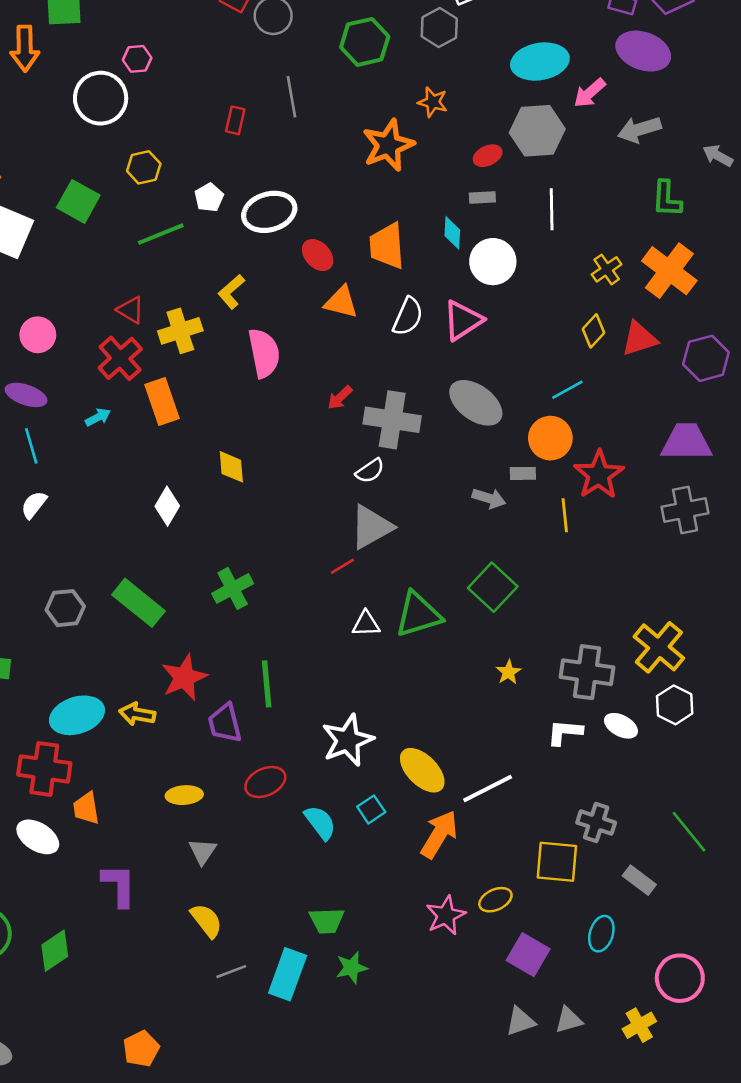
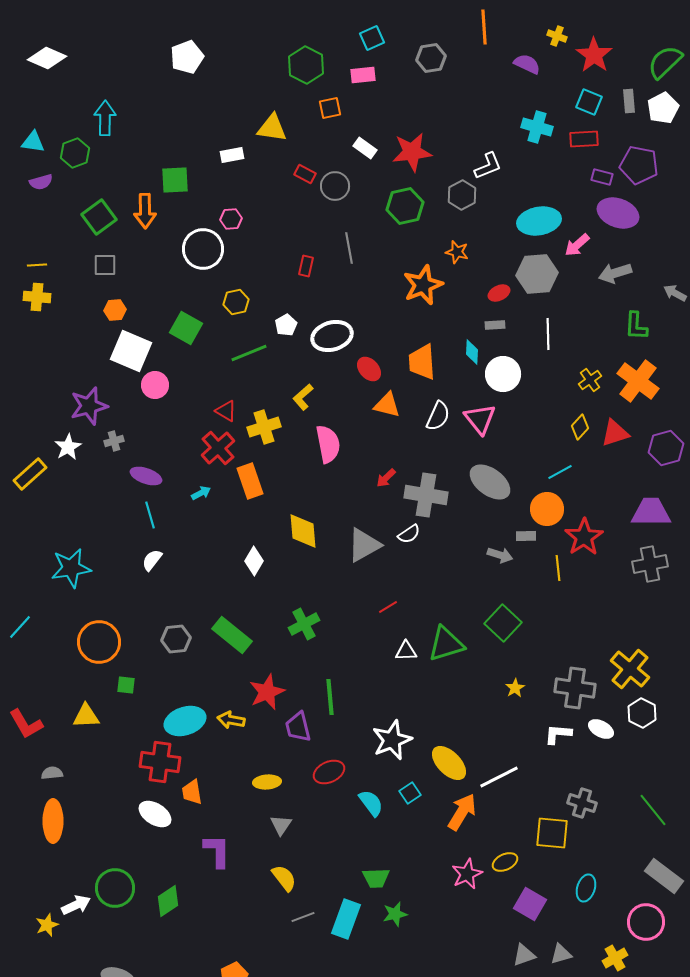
pink triangle: (463, 320) -> (480, 419), turned -36
pink circle: (38, 335) -> (155, 385), moved
yellow diamond: (231, 467) -> (303, 531), size x1.4
gray triangle: (371, 527) -> (364, 545), moved
gray rectangle: (639, 880) -> (664, 876), moved, size x1.5

